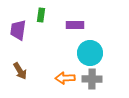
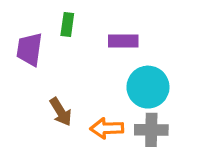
brown arrow: (20, 71) -> (61, 112), moved

